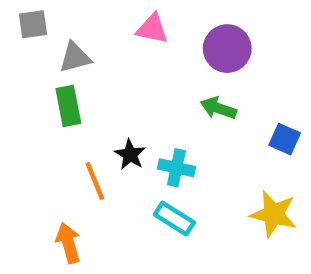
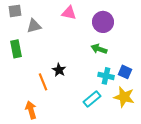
green rectangle: (68, 106) -> (16, 49), moved
blue square: (285, 139) -> (125, 72), moved
cyan cross: (176, 168) -> (106, 76), moved
cyan rectangle: (174, 219) -> (92, 99), moved, turned -72

